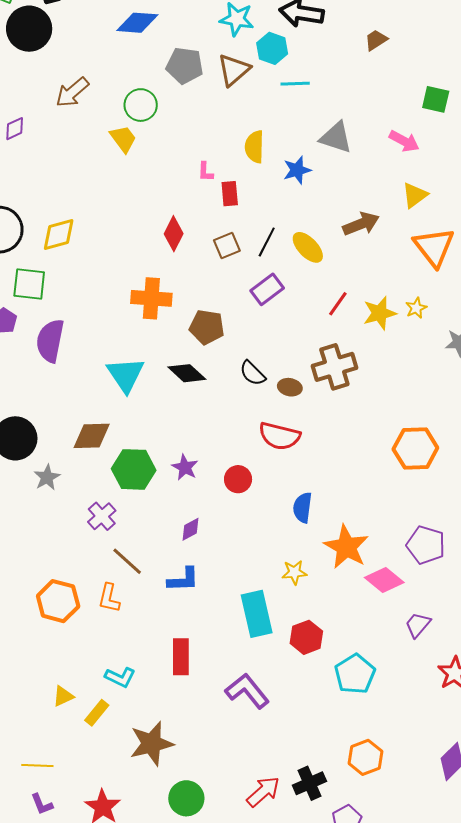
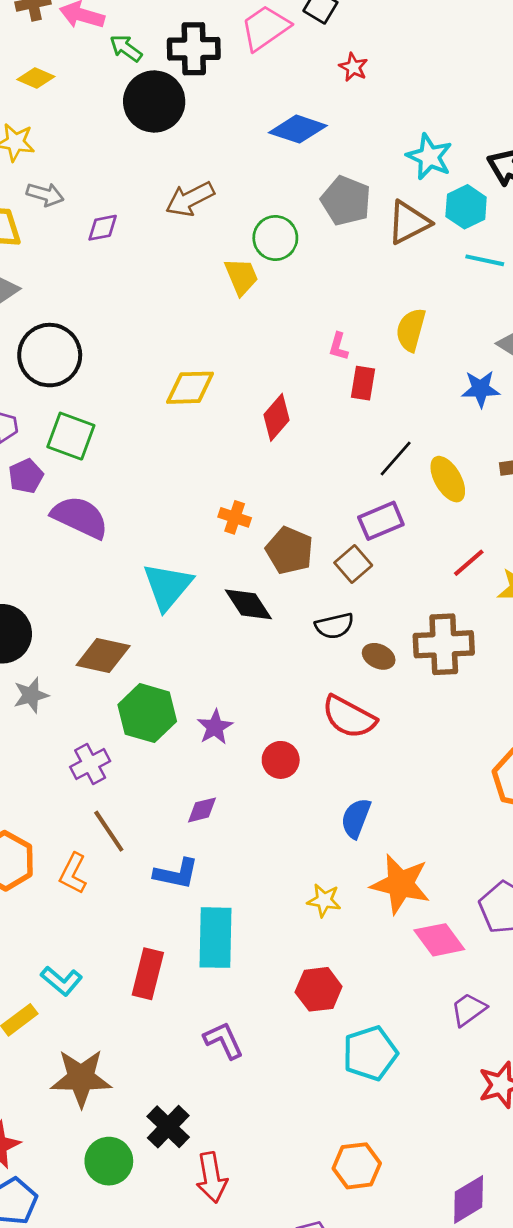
blue star: (297, 170) -> (481, 389), moved
yellow diamond: (59, 235) -> (190, 388), moved
brown square: (227, 246) -> (353, 564), moved, turned -32
orange cross: (151, 298) -> (235, 517), moved, size x0.6
purple semicircle: (50, 341) -> (80, 517), turned 90
black semicircle: (253, 373) -> (334, 626), turned -72
orange star: (346, 547) -> (400, 884), turned -30
cyan rectangle: (257, 614) -> (216, 938), moved
purple L-shape: (247, 691) -> (224, 1040), size x0.7
black cross: (309, 783) -> (168, 1127), moved, turned -36
red arrow: (263, 792) -> (212, 1177), turned 108

